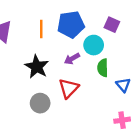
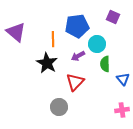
purple square: (112, 25) -> (113, 17), moved
orange line: (41, 29) -> (53, 39), moved
gray circle: (40, 103) -> (59, 107), moved

